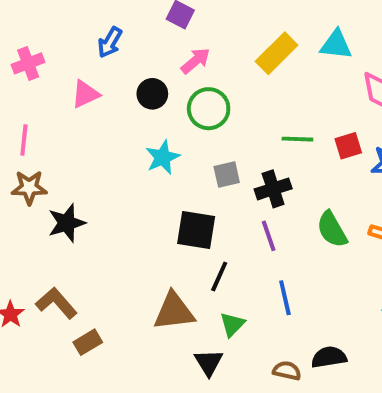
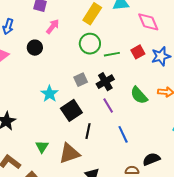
green circle: (209, 109) -> (90, 44), moved
cyan star: (163, 157) -> (50, 94), moved
black square: (196, 230) -> (71, 110), turned -30
green triangle: (232, 324) -> (42, 147), moved

